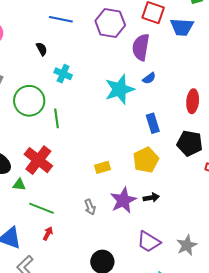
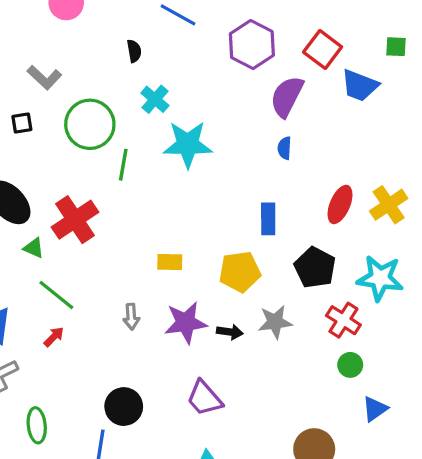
blue semicircle: (149, 78) -> (285, 148), turned 112
cyan star: (120, 89) -> (188, 144), moved
gray star: (187, 245) -> (275, 322), moved

